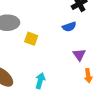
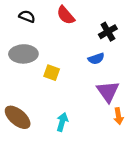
purple triangle: (79, 55) -> (108, 91), size x1.5

